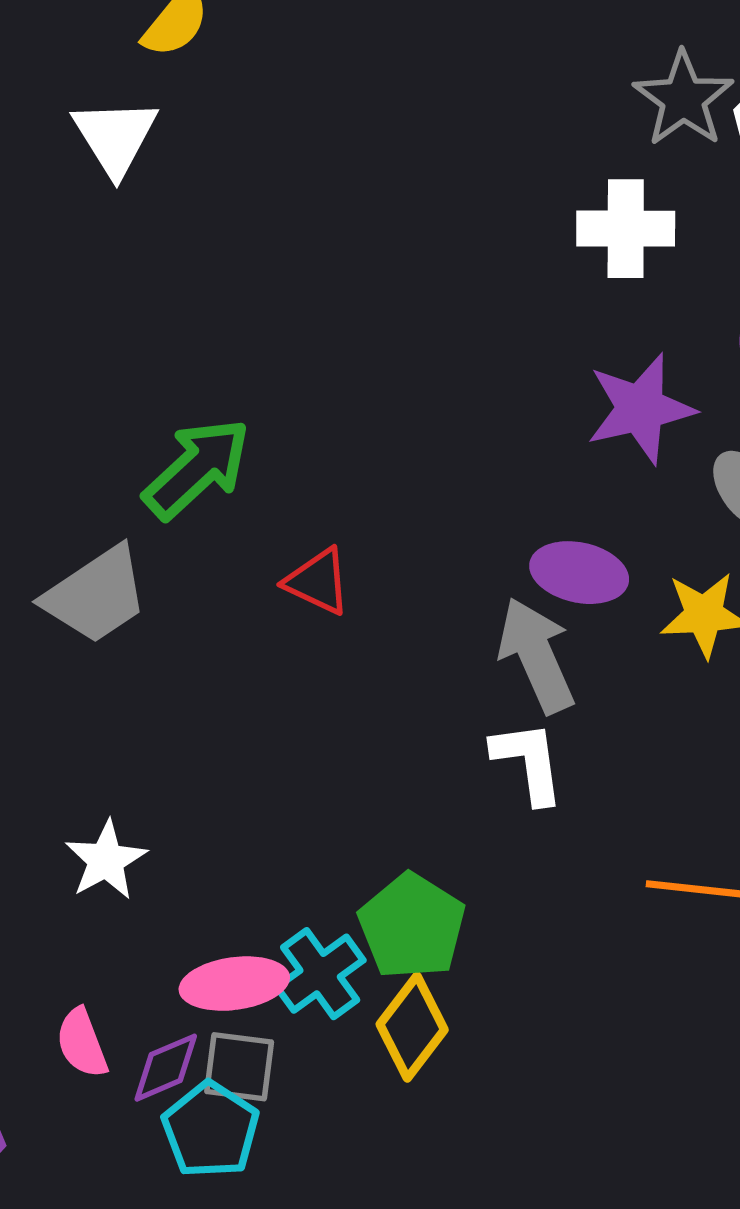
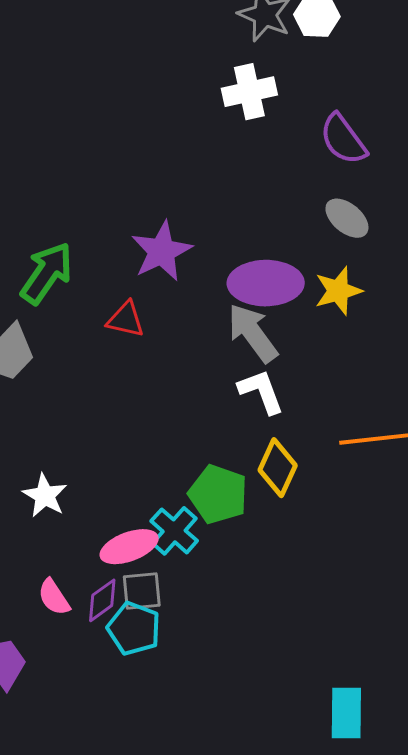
purple star: (640, 409) -> (162, 251), moved
purple ellipse: (579, 573) -> (266, 283), size x1.4
yellow diamond: (412, 1027) -> (278, 468), moved

